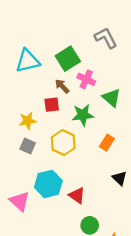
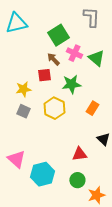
gray L-shape: (106, 38) -> (91, 17), turned 30
cyan triangle: (28, 61) -> (16, 23), moved
green triangle: (112, 98) -> (96, 58), moved
cyan hexagon: (48, 184) -> (42, 174), moved
red triangle: (77, 195) -> (79, 154), moved, turned -42

